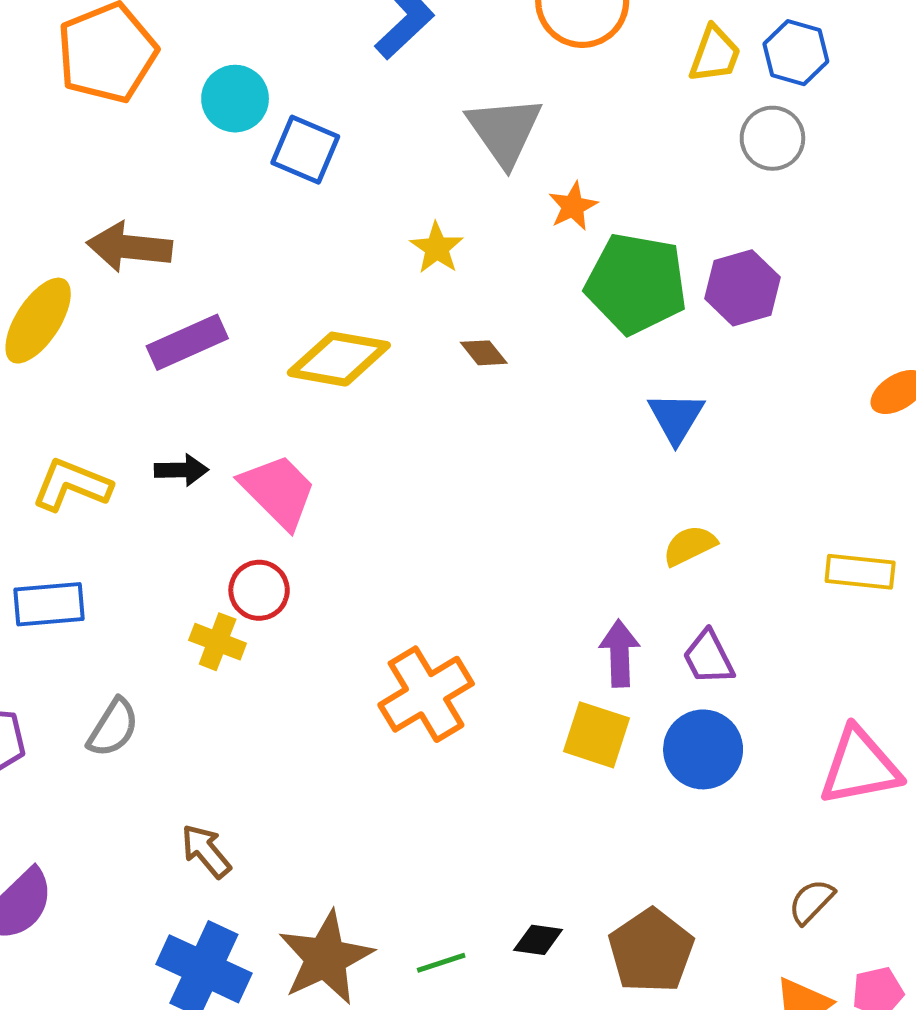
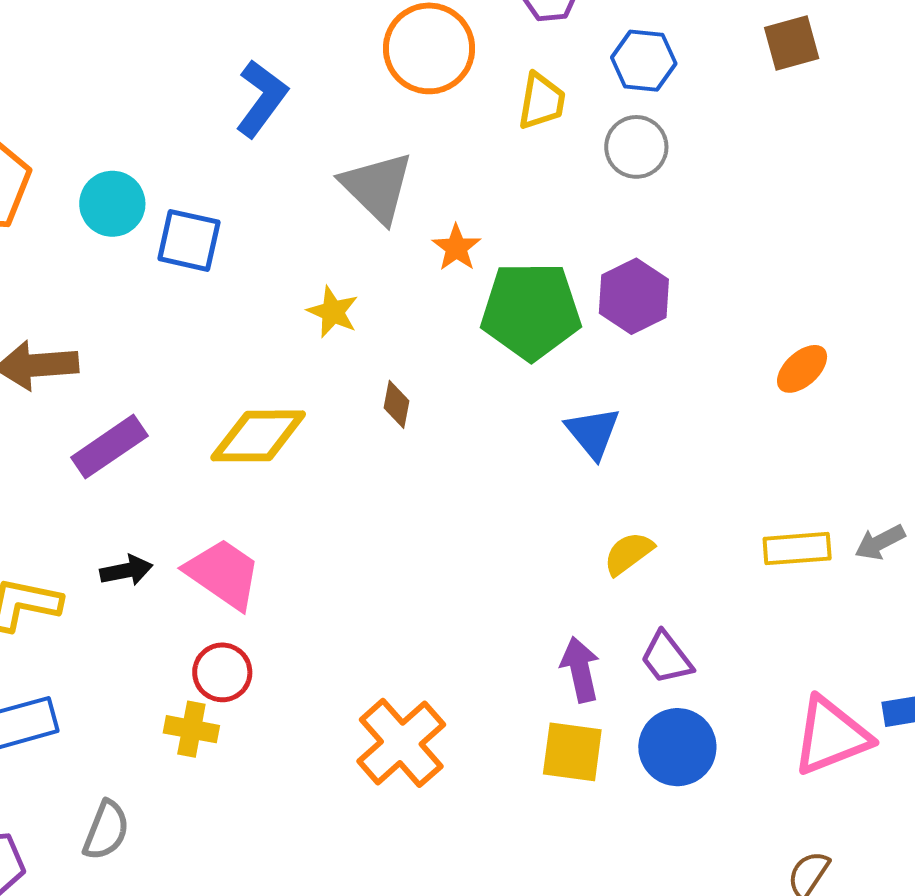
yellow trapezoid: (715, 54) -> (542, 101), moved
brown diamond: (484, 353) -> (396, 404), turned 60

